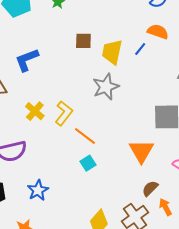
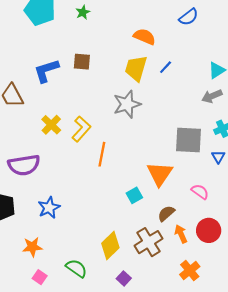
orange semicircle: (158, 32) -> (144, 37), moved
brown square: (83, 41) -> (82, 62), moved
orange line: (85, 136) -> (102, 154), turned 60
cyan square: (88, 163) -> (134, 195), moved

